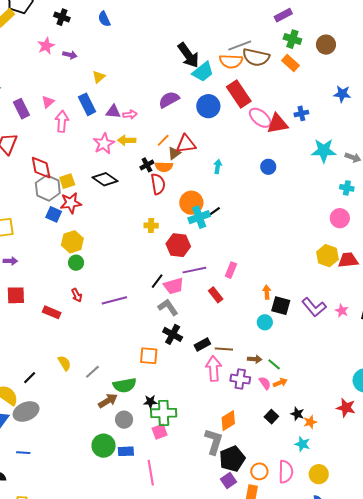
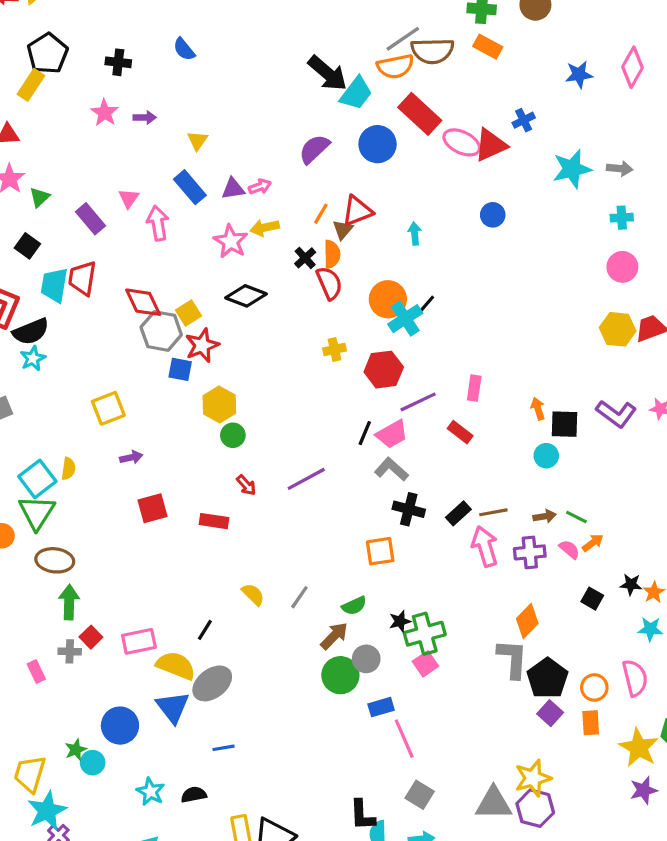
orange semicircle: (164, 167) -> (332, 254), turned -78
green semicircle: (125, 385) -> (354, 606), size x0.7
green circle: (104, 446) -> (340, 675), moved
pink line: (151, 473) -> (404, 739), moved

